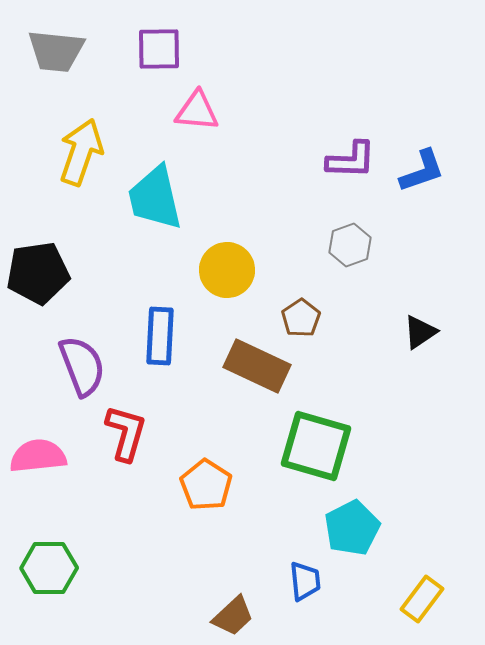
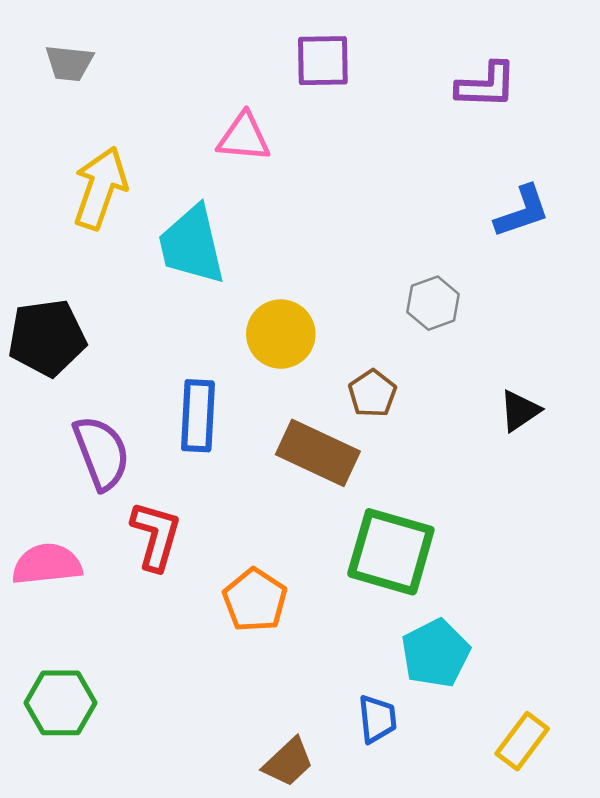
purple square: (159, 49) -> (323, 61), moved
gray trapezoid: (56, 51) -> (69, 63), size x0.7
purple L-shape: (351, 160) -> (486, 85), moved

